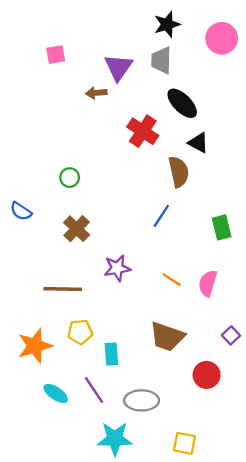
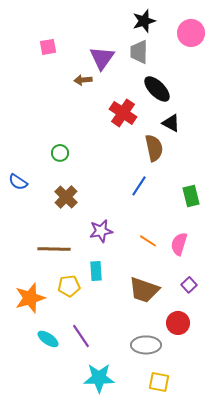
purple square: (231, 335) -> (189, 285), moved
cyan rectangle: (111, 354) -> (96, 271), moved
gray ellipse: (142, 400) -> (146, 345), moved

